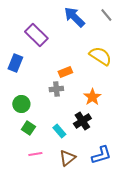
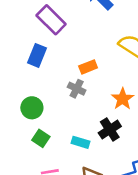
blue rectangle: (15, 63) -> (37, 55), moved
gray cross: (56, 89) -> (77, 89), turned 32
cyan rectangle: (59, 131) -> (80, 142), turned -32

